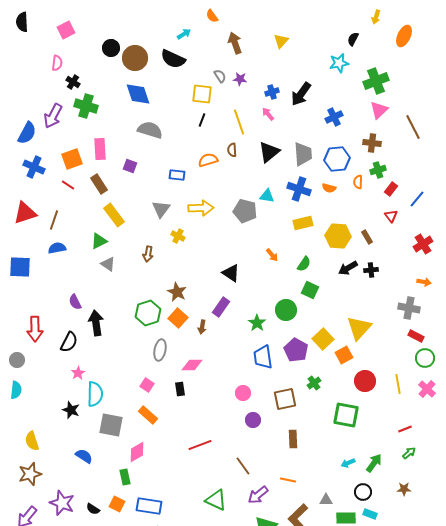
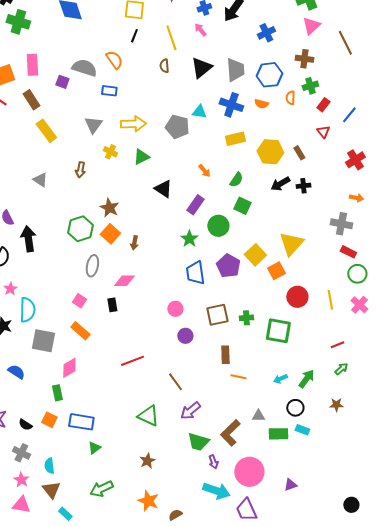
gray semicircle: (150, 130) -> (84, 68), moved
orange semicircle: (208, 160) -> (114, 60), moved, turned 72
green triangle: (99, 241) -> (141, 157), moved
purple rectangle: (221, 307) -> (195, 205), moved
green cross: (314, 383) -> (246, 318), moved, turned 32
orange line: (288, 480) -> (238, 377), moved

